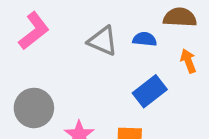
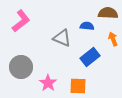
gray triangle: (103, 41) -> (62, 38), moved

